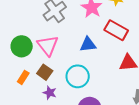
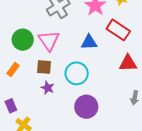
brown square: (45, 72) -> (44, 67), turned -35
orange rectangle: (23, 77) -> (13, 69), moved

